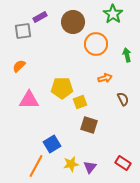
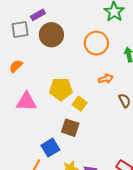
brown circle: (73, 22) -> (51, 35), moved
yellow square: (80, 102) -> (80, 104), turned -32
brown square: (89, 125) -> (70, 128), moved

